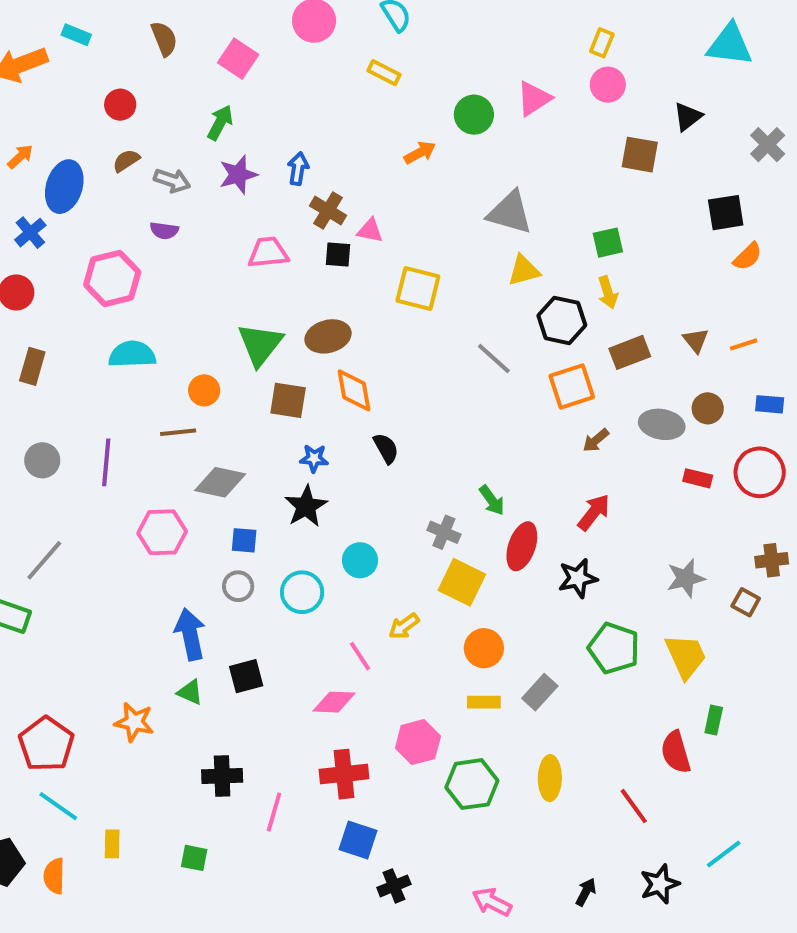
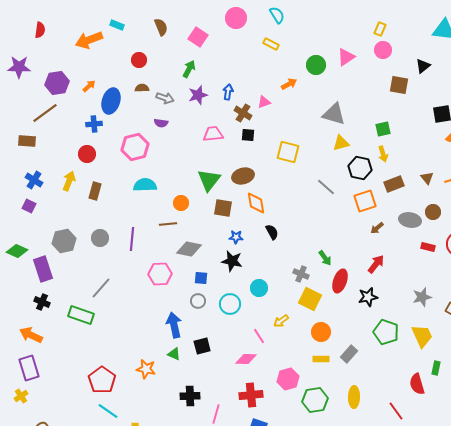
brown semicircle: (126, 161) -> (142, 88), turned 32
pink triangle: (370, 231) -> (264, 102), moved, turned -32
blue cross: (30, 233) -> (94, 124), turned 35
black star: (306, 506) -> (232, 261), turned -30

